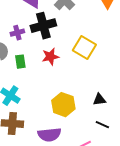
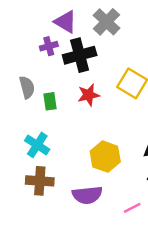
purple cross: (17, 33) -> (49, 46), moved

